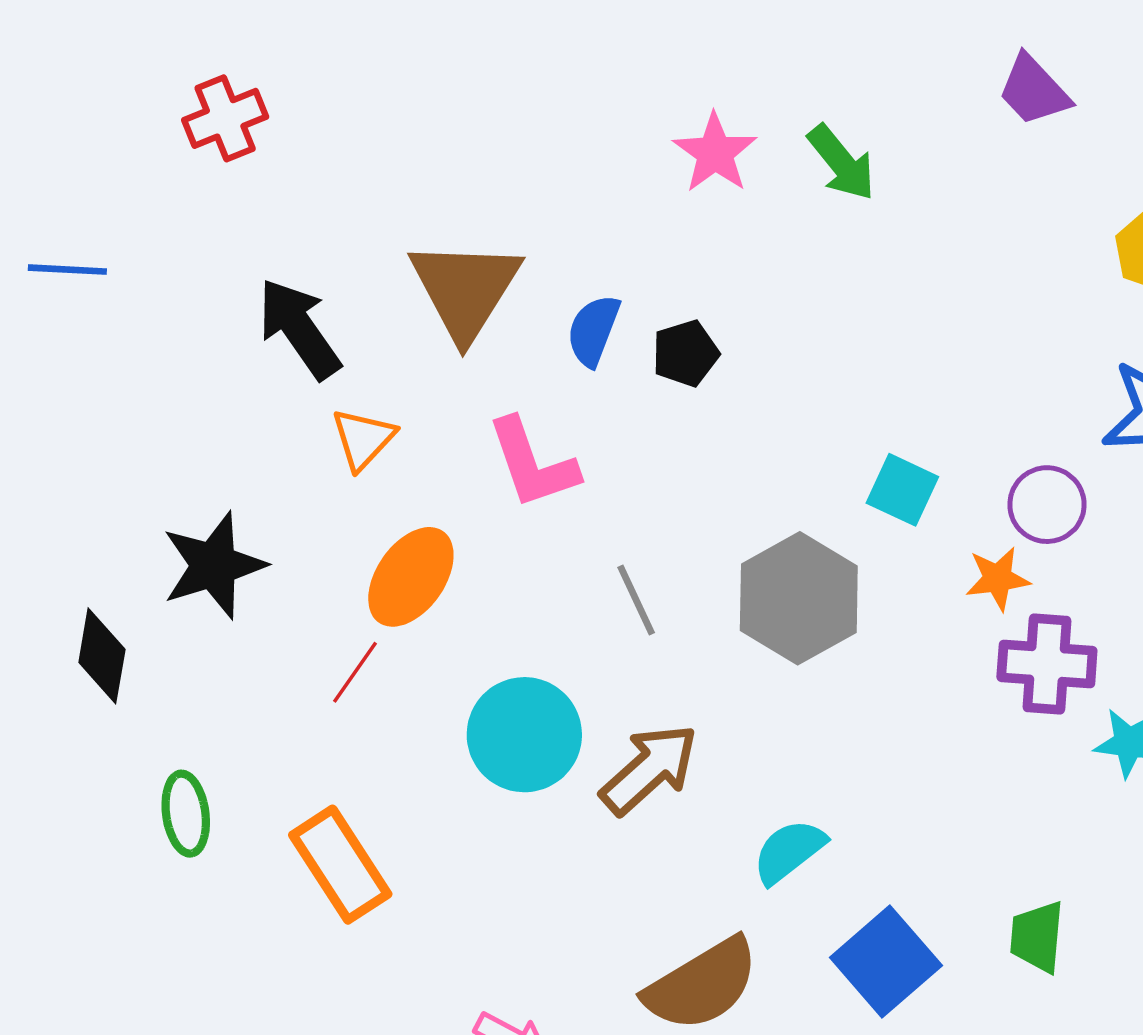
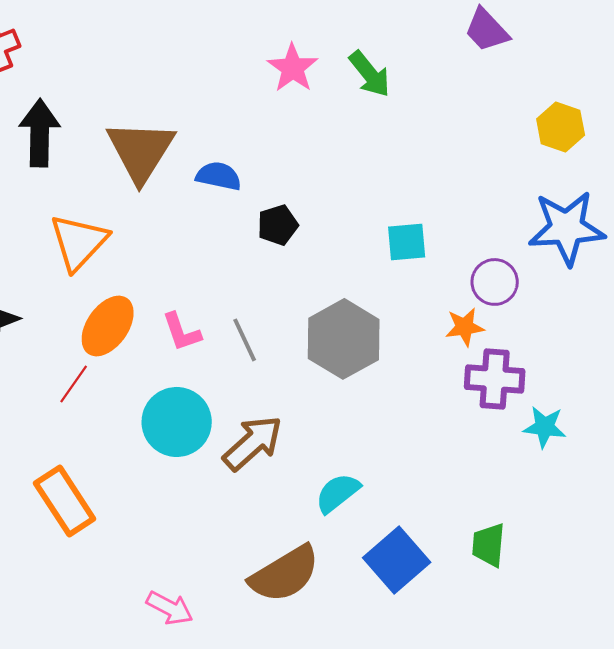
black arrow: (299, 329) -> (40, 133), moved, turned 36
blue semicircle: (593, 330) -> (219, 176), turned 81
black pentagon: (685, 353) -> (278, 225), moved
orange triangle: (363, 439) -> (79, 242), size x1.5
pink L-shape: (533, 463) -> (182, 332), moved, size x0.7
cyan square: (902, 490) -> (407, 242), moved, turned -30

